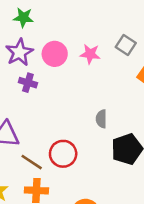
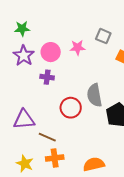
purple cross: (28, 83) -> (47, 77), moved
gray semicircle: (101, 119) -> (94, 95), size x1.6
red circle: (63, 154) -> (71, 108), moved

